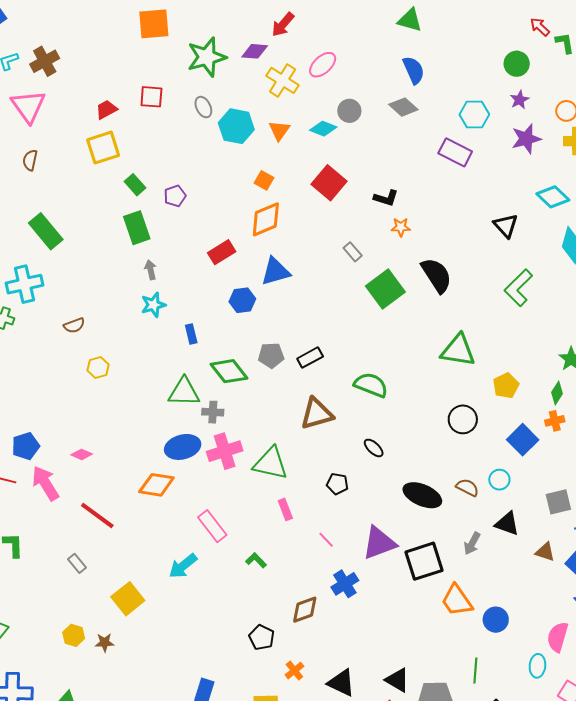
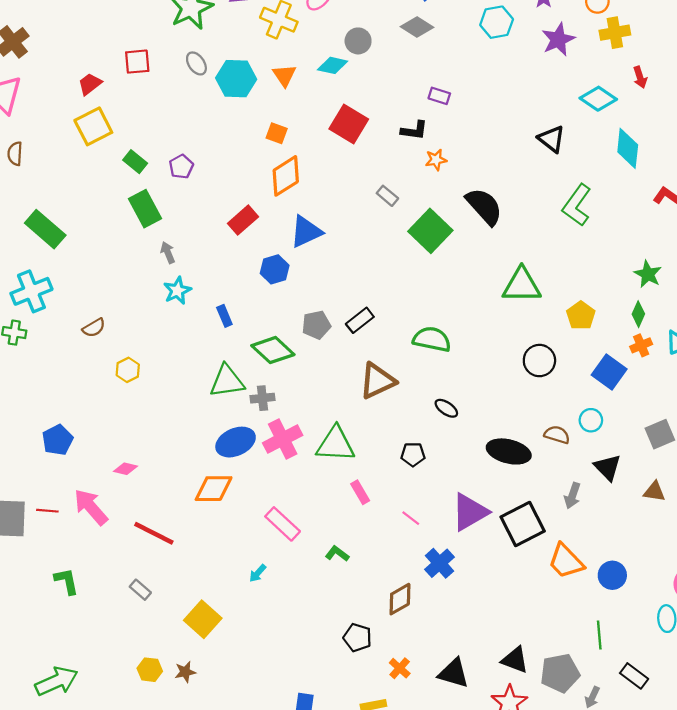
purple rectangle: (455, 152) -> (439, 96), moved, size x0.6
blue pentagon: (26, 446) -> (57, 440), moved
black triangle: (507, 524) -> (607, 467), turned 36
cyan arrow: (183, 566) -> (258, 573), size x0.6

